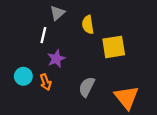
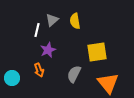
gray triangle: (57, 13) -> (52, 20), moved
yellow square: (114, 47) -> (97, 52), moved
cyan circle: (23, 76) -> (12, 78), moved

